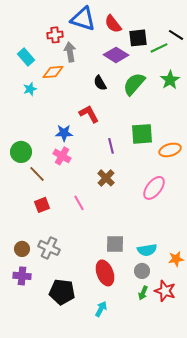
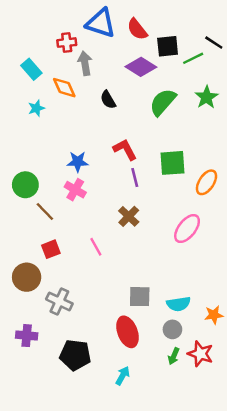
orange diamond: (53, 72) -> (64, 88), turned 70
black semicircle: (100, 83) -> (108, 100), moved
red L-shape: (89, 114) -> (125, 150), moved
orange ellipse: (170, 150) -> (206, 182), turned -40
brown circle: (22, 249) -> (27, 277), moved, size x1.5

